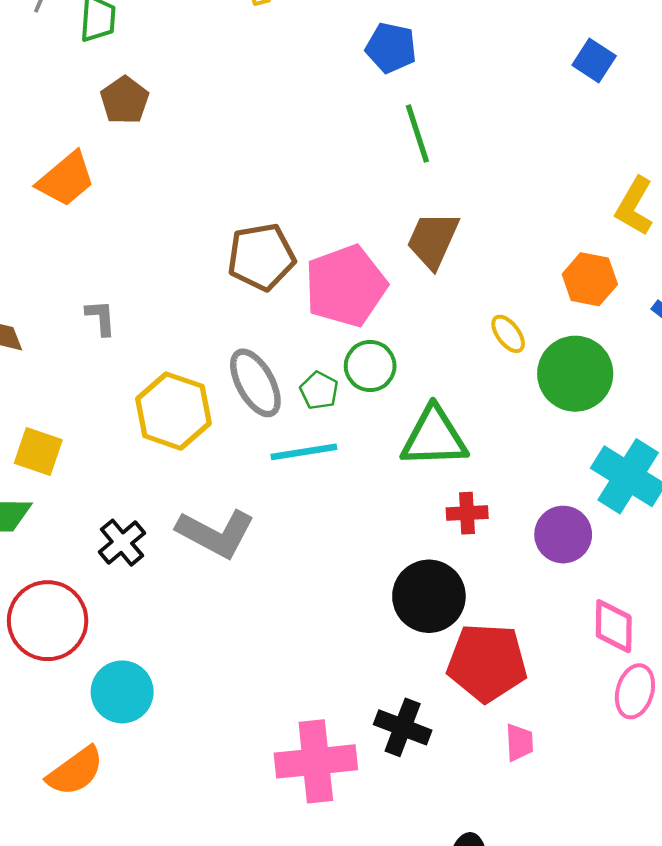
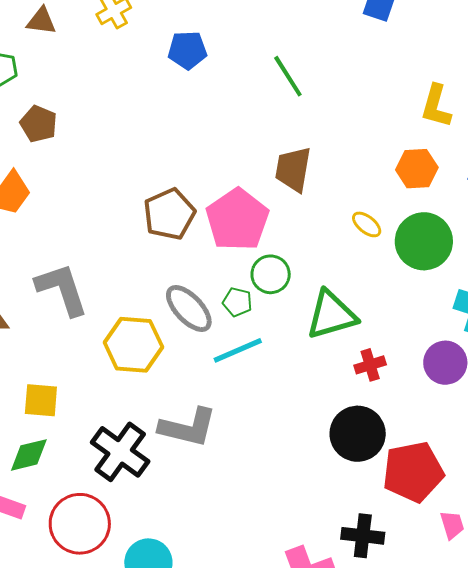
blue pentagon: (391, 48) -> (187, 50), moved
green line: (417, 133) -> (288, 76), moved
gray L-shape: (101, 318) -> (62, 289), size x2.0
black cross: (122, 543) -> (120, 452), size x1.6

